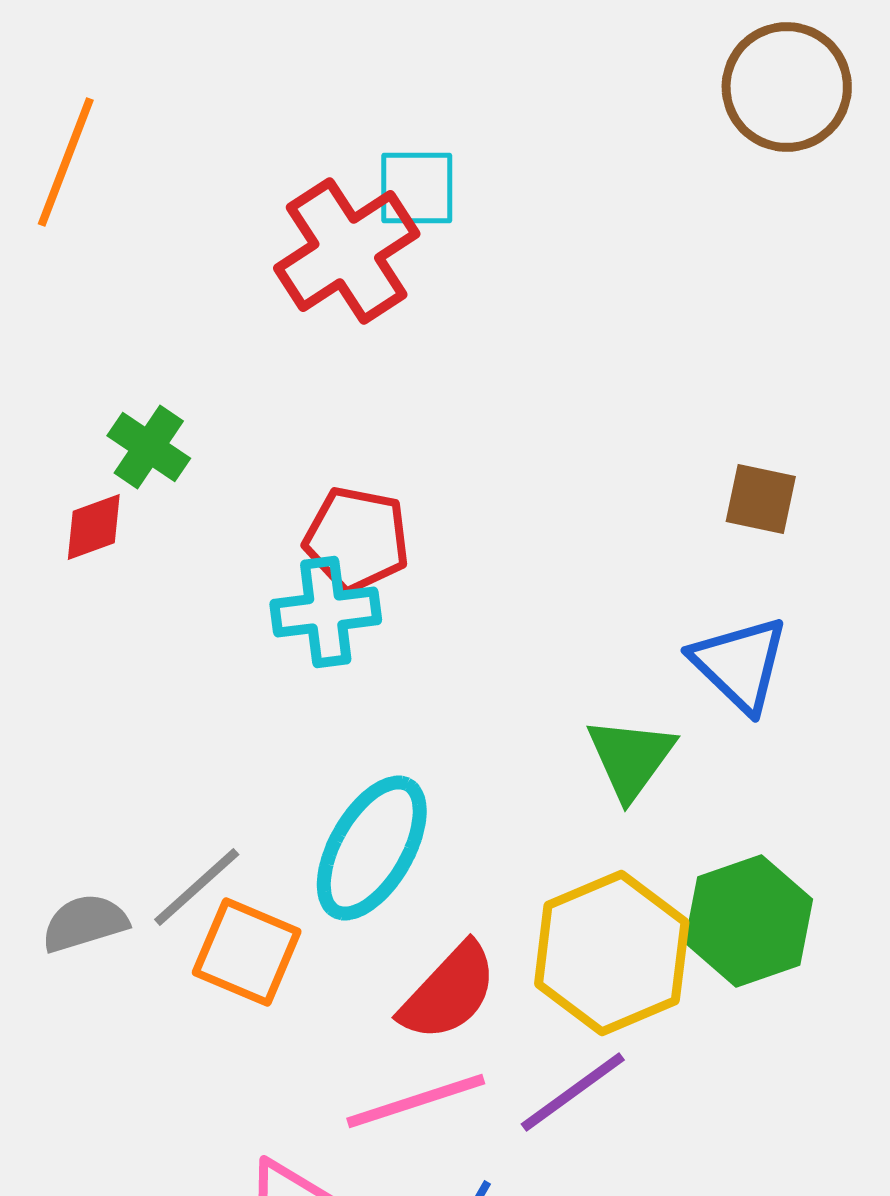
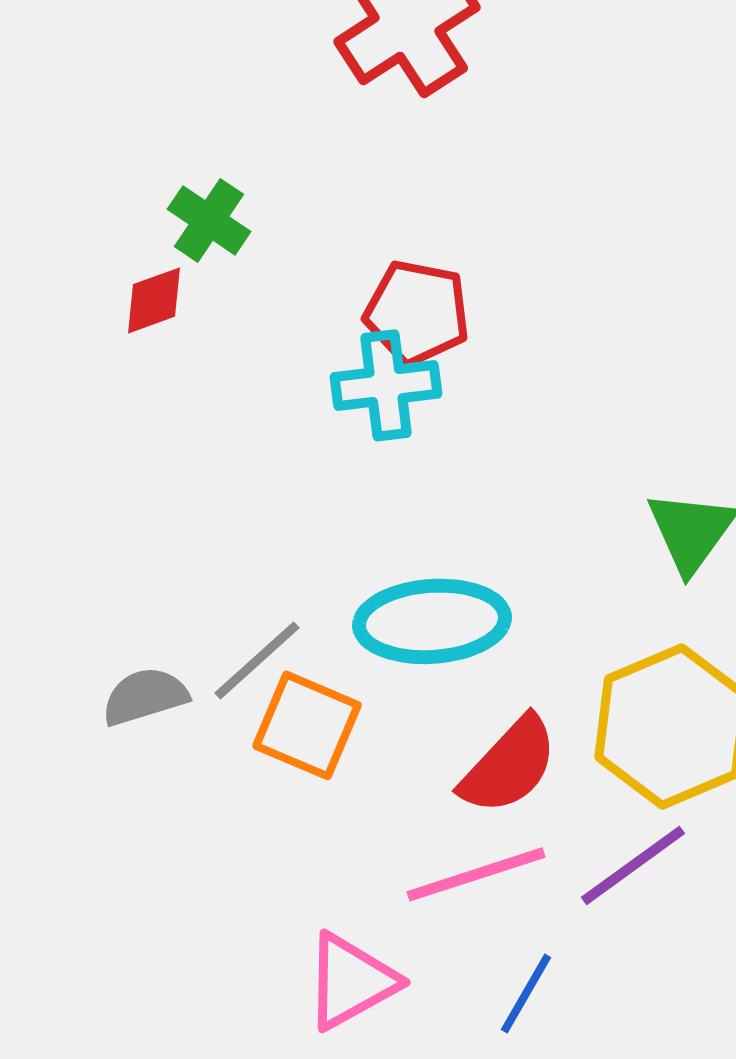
cyan ellipse: (372, 848) -> (432, 621), turned 56

